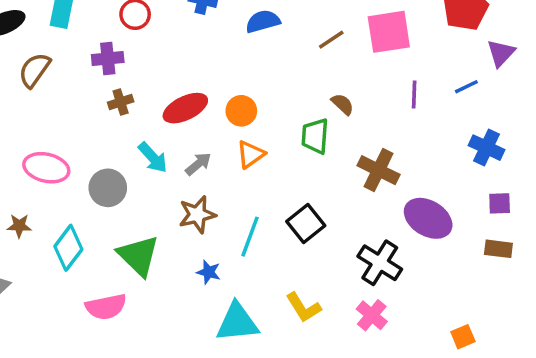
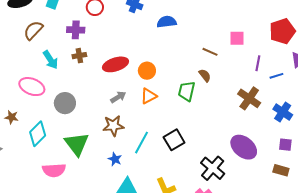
pink square: (389, 32) -> (237, 38), size x0.6
brown line: (331, 40) -> (210, 52), moved, turned 49
purple line: (414, 94) -> (258, 63), moved
cyan arrow: (153, 157) -> (51, 60), moved
brown cross: (378, 170) -> (249, 98), moved

